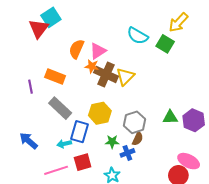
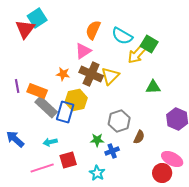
yellow arrow: (178, 22) -> (137, 54), moved
orange semicircle: (76, 49) -> (93, 30), moved
orange star: (92, 66) -> (63, 74), moved
orange rectangle: (55, 76) -> (37, 91), moved
yellow hexagon: (100, 113) -> (76, 100), moved
green triangle: (170, 117) -> (153, 87), moved
blue rectangle: (80, 132) -> (65, 112), moved
brown semicircle: (138, 139) -> (139, 137), moved

